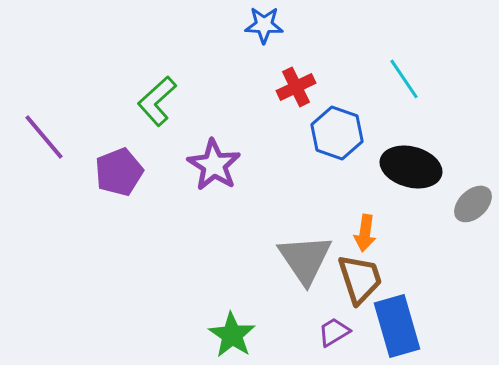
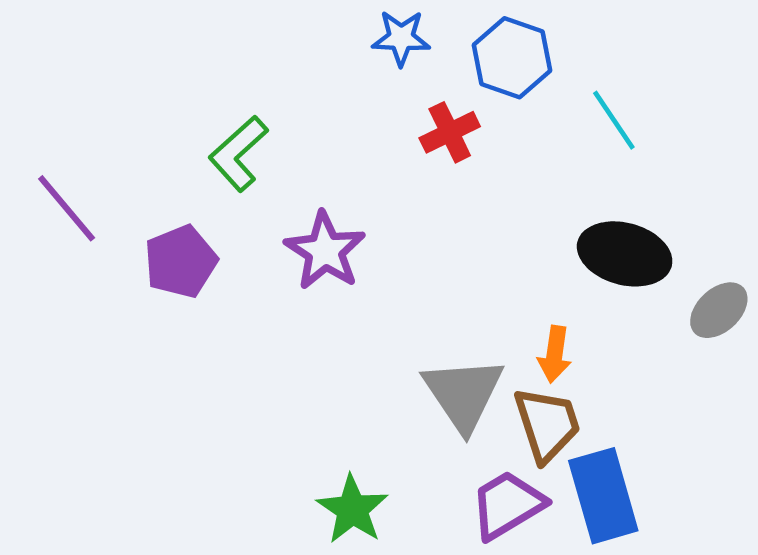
blue hexagon: (337, 133) -> (512, 58), moved
purple trapezoid: (334, 332) -> (507, 505), size x1.6

